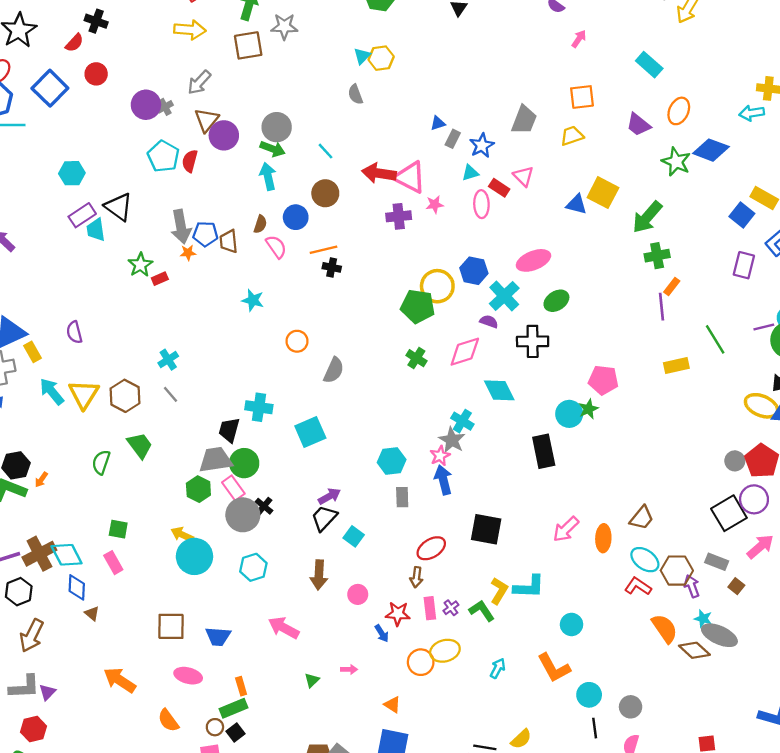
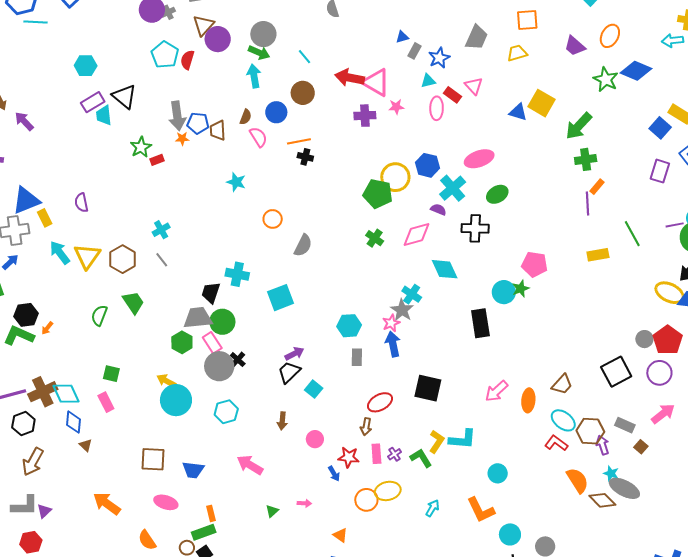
black square: (729, 513) -> (616, 372), moved
brown arrow: (319, 575) -> (282, 421), size x0.7

